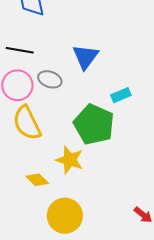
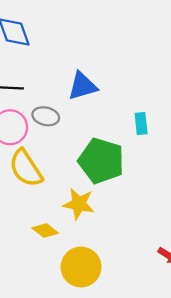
blue triangle: (85, 57) -> (83, 86), turned 44
cyan rectangle: (121, 95) -> (141, 124), moved, turned -66

